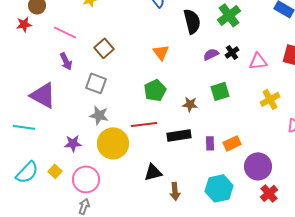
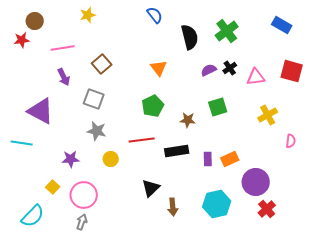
pink line: (65, 32) -> (63, 48), turned -35
yellow circle: (113, 143) -> (111, 159), size x0.5
cyan semicircle: (27, 172) -> (33, 216), moved
black triangle: (153, 172) -> (151, 188), turned -30

